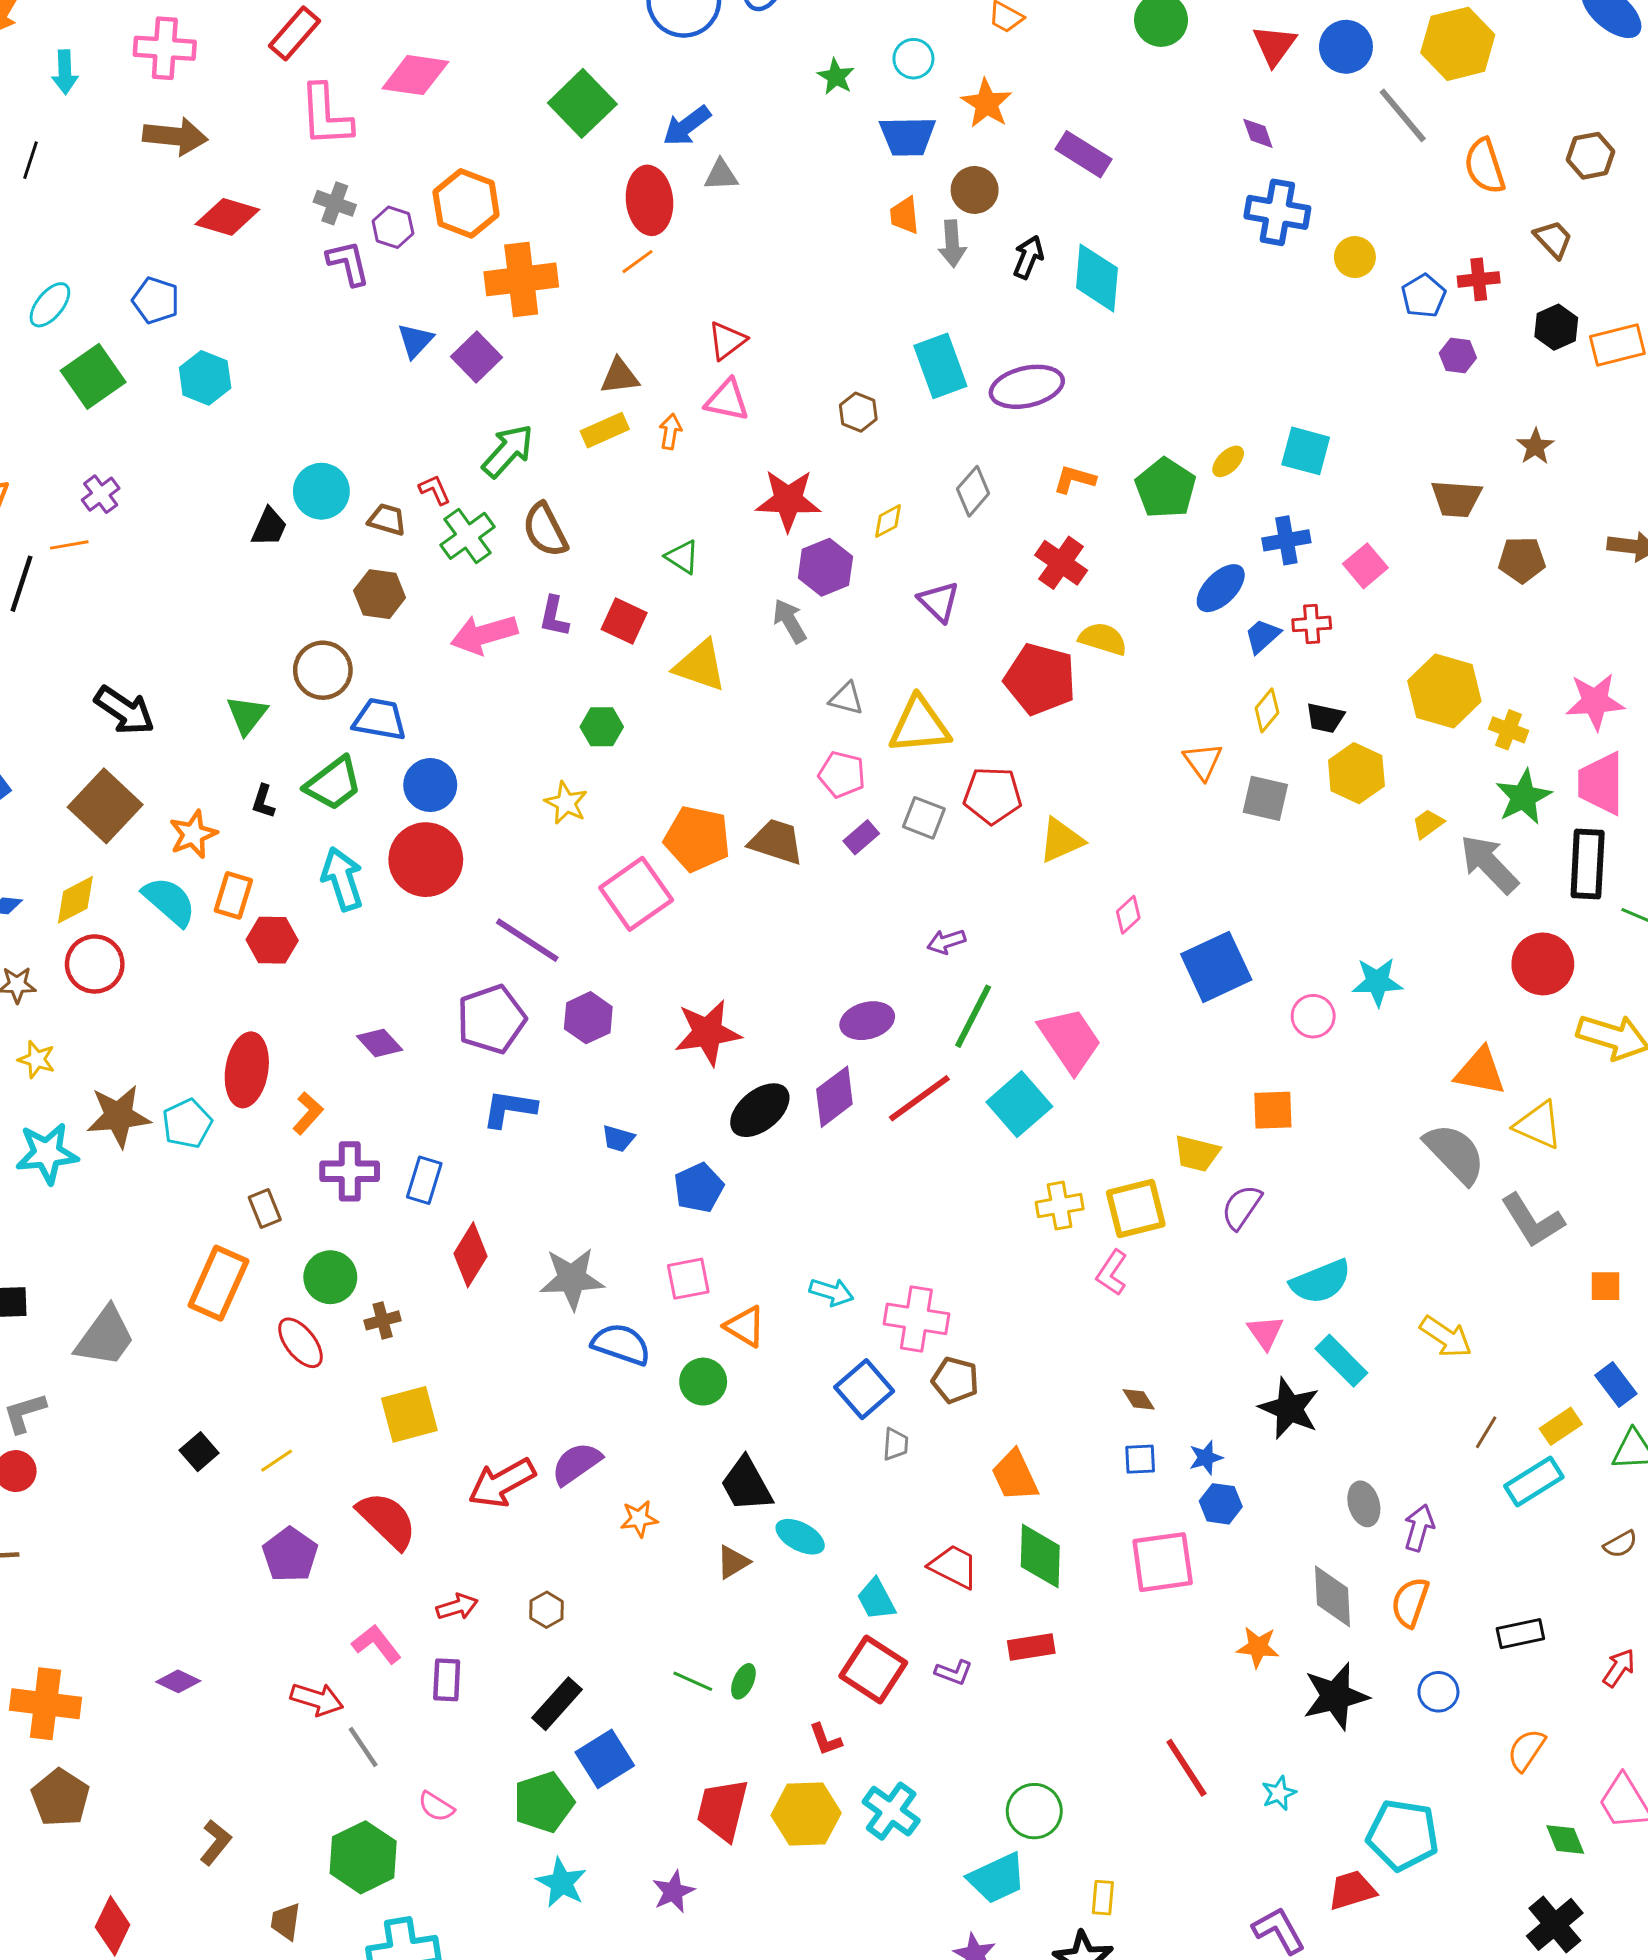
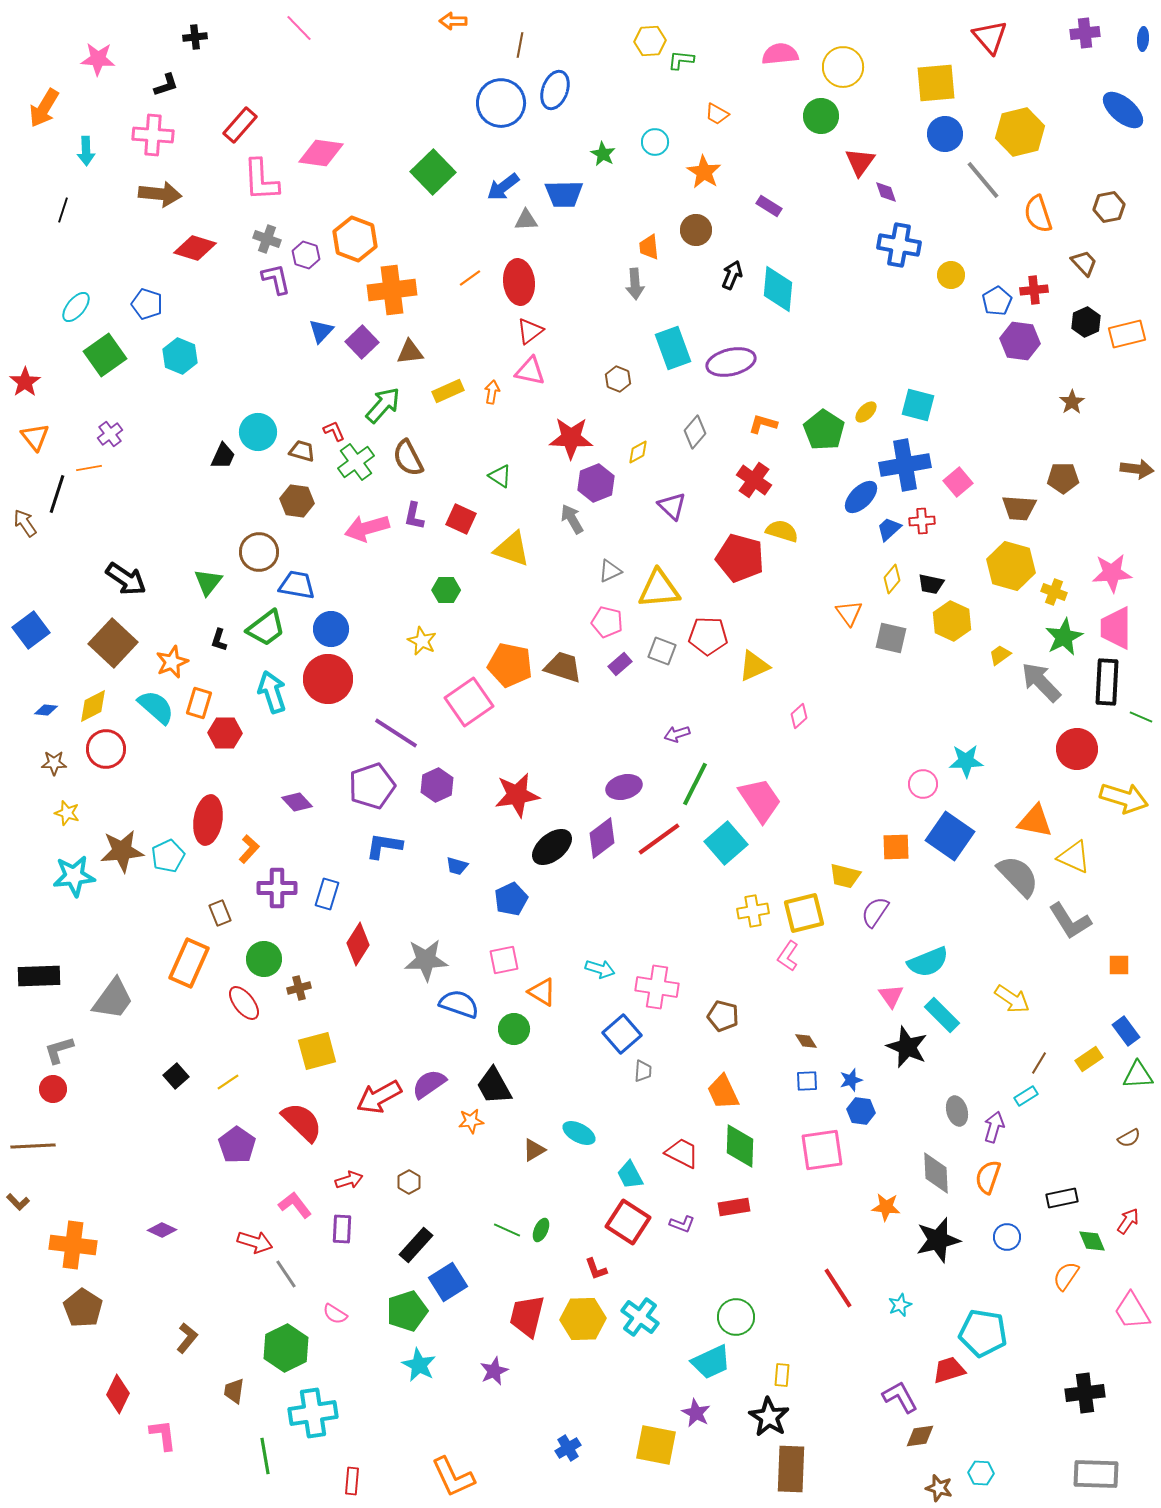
red triangle: (1274, 45) -> (860, 162), moved
blue trapezoid: (907, 136) -> (564, 194), moved
purple rectangle: (1083, 154) -> (769, 206), size x0.7
red ellipse: (649, 200) -> (519, 282), moved
gray arrow: (952, 244) -> (635, 284), moved
purple hexagon: (1458, 355) -> (1020, 341), size x1.6
brown triangle: (620, 376) -> (410, 352), moved
brown trapezoid: (1456, 499) -> (1019, 508), moved
blue cross: (1286, 540) -> (905, 465), size x1.6
gray triangle: (846, 699) -> (610, 571), turned -40
blue square: (1216, 967) -> (950, 836), moved, turned -30
brown pentagon: (955, 1380) -> (723, 1016), moved
cyan rectangle: (1534, 1481) -> (1026, 1096), moved, size x0.6
black trapezoid: (746, 1484) -> (494, 1086), moved
green diamond: (1565, 1839) -> (1092, 1241), moved
black cross: (1555, 1924) -> (1085, 1393), turned 33

